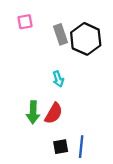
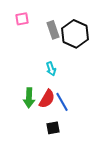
blue line: (81, 147) -> (62, 102), moved, turned -36

